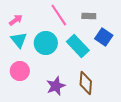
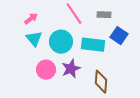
cyan rectangle: (78, 46) -> (93, 45), turned -40
pink circle: (20, 71) -> (46, 70), moved
purple star: (56, 86) -> (71, 69), moved

